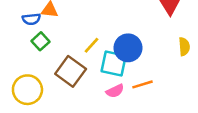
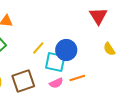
yellow semicircle: (184, 47) -> (109, 49), turned 152
brown square: (71, 71) -> (23, 81), moved, turned 35

